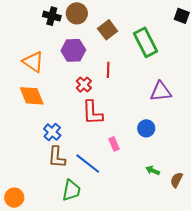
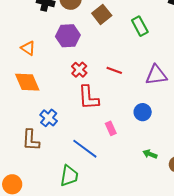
green rectangle: (145, 42) -> (140, 26), size x0.7
orange triangle: (33, 62) -> (28, 48), size x0.7
red line: (108, 70) -> (114, 70), moved, turned -70
brown L-shape: (57, 157) -> (31, 140), moved

